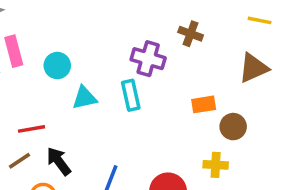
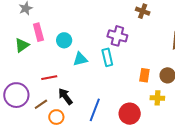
brown cross: (191, 34) -> (143, 11), moved
orange rectangle: (204, 104) -> (144, 75), moved, turned -72
brown line: (19, 161) -> (41, 104), moved

